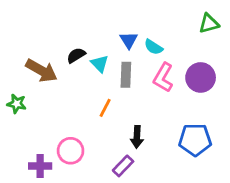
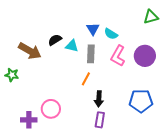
cyan triangle: (100, 64) -> (72, 46), turned -32
orange line: (105, 108) -> (86, 79), moved
purple rectangle: (123, 166) -> (100, 120), moved, turned -35

